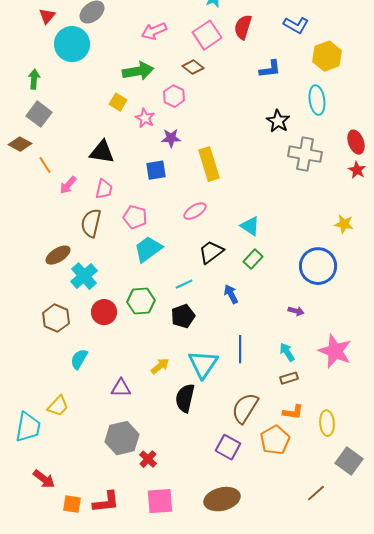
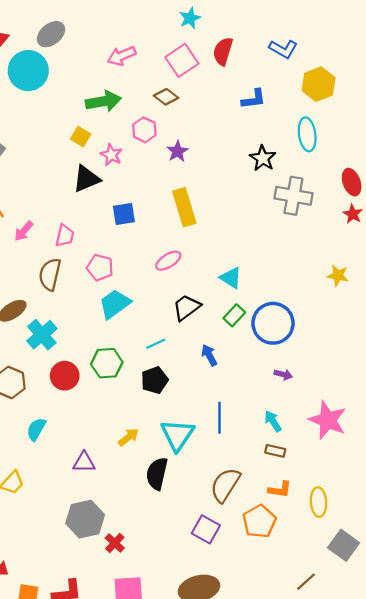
purple star: (171, 138) -> (177, 151), moved, turned -30
black triangle: (102, 152) -> (86, 179), moved, turned -32
blue circle: (318, 266) -> (273, 323), moved
brown rectangle: (289, 378) -> (275, 451), turned 30

